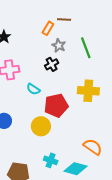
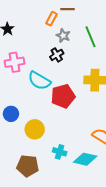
cyan semicircle: (33, 89) -> (39, 81), size x1.6
yellow circle: (41, 126) -> (35, 129), moved

